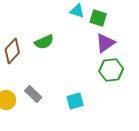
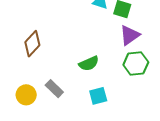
green semicircle: (44, 42) -> (89, 63), moved

